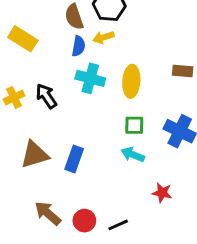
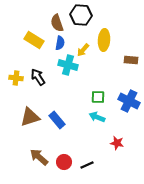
yellow arrow: (103, 37) -> (83, 50), moved, turned -32
yellow rectangle: (23, 39) -> (34, 40), moved
yellow ellipse: (131, 81) -> (104, 40), moved
yellow cross: (14, 97) -> (16, 78), turned 32
blue rectangle: (74, 159) -> (57, 120), turned -60

